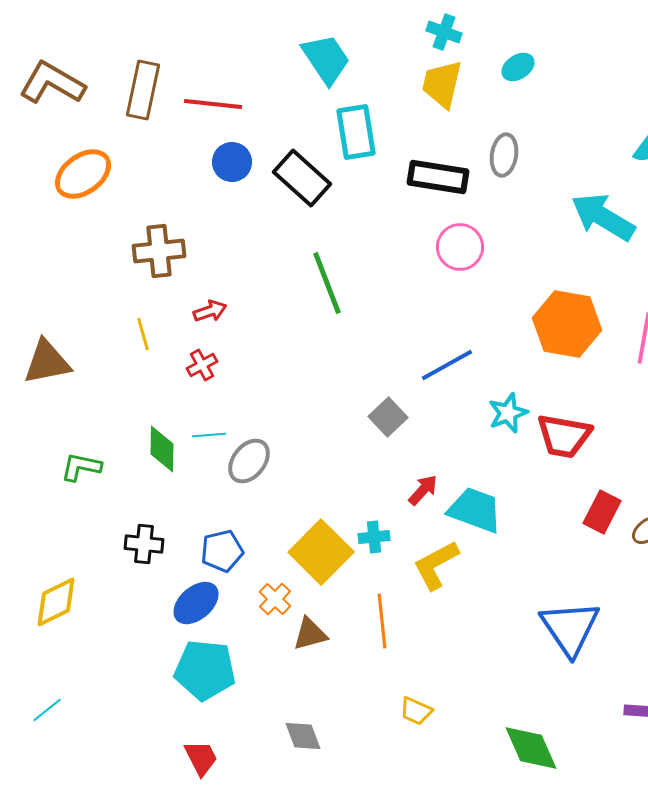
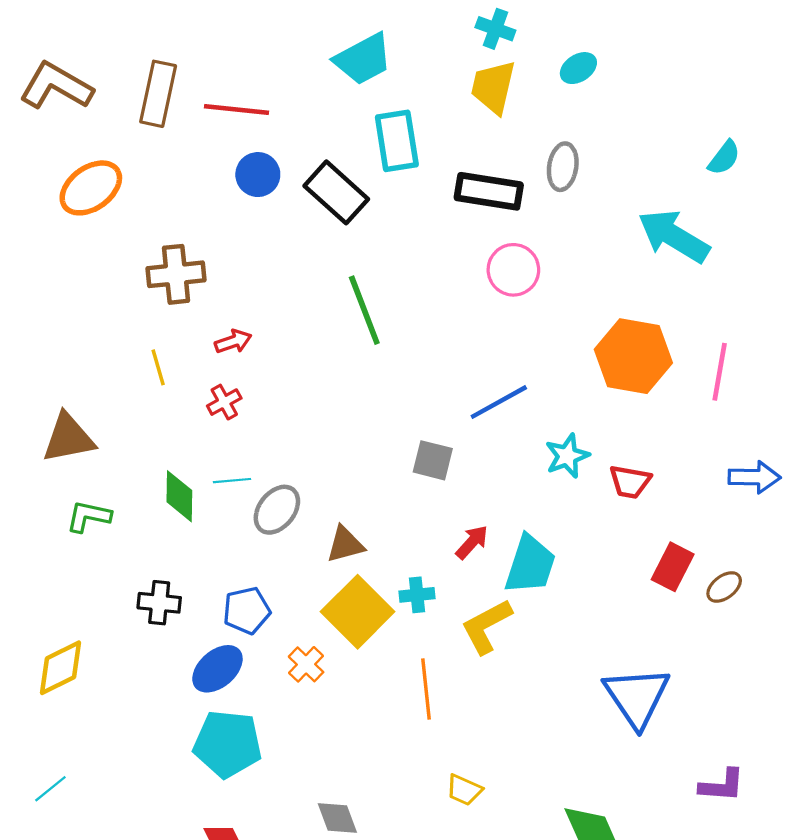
cyan trapezoid: (326, 59) -> (363, 59), turned 96
brown triangle: (47, 362) -> (68, 438), moved
gray square: (388, 417) -> (433, 460), turned -33
red trapezoid: (564, 436) -> (630, 482), size x0.7
cyan trapezoid: (475, 510) -> (530, 565), turned 88
brown triangle: (310, 634) -> (345, 544), moved

